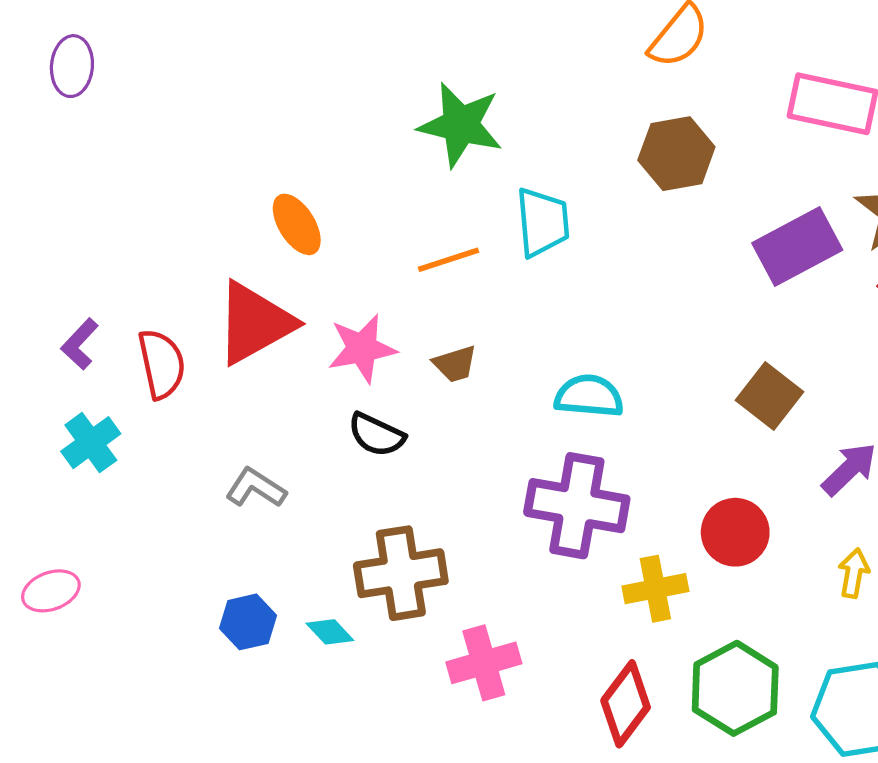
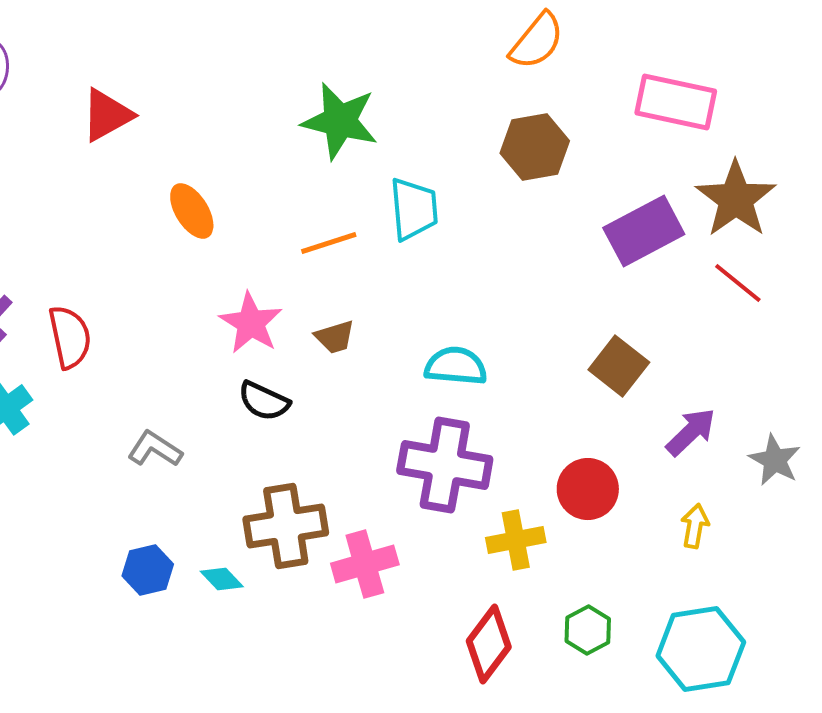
red triangle: (255, 323) -> (107, 115), moved, size x0.7
pink star: (362, 348) -> (251, 323), turned -30
pink cross: (484, 663) -> (365, 564), moved
green hexagon: (735, 688) -> (588, 630), size x0.6

